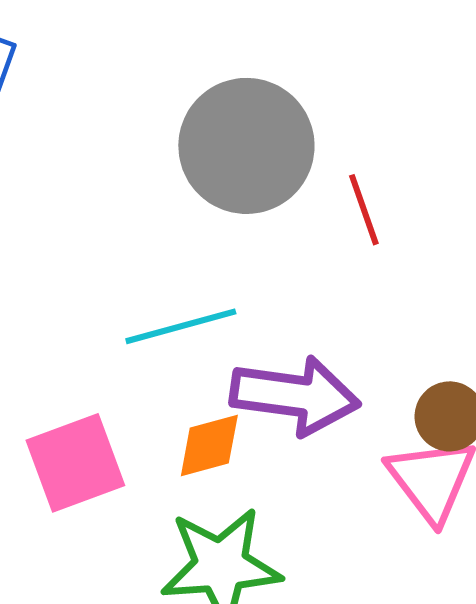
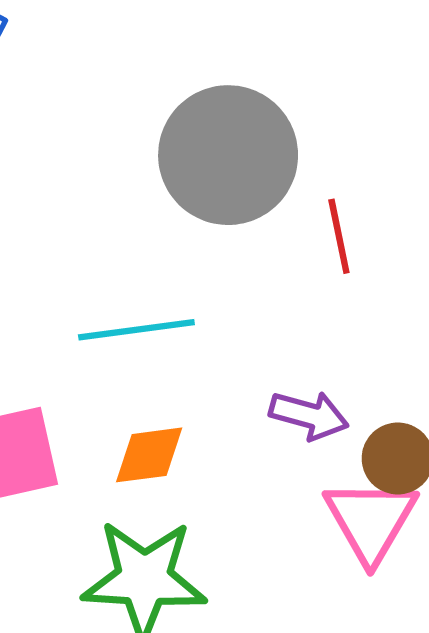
purple arrow: (295, 396) -> (309, 415), moved, size x0.6

